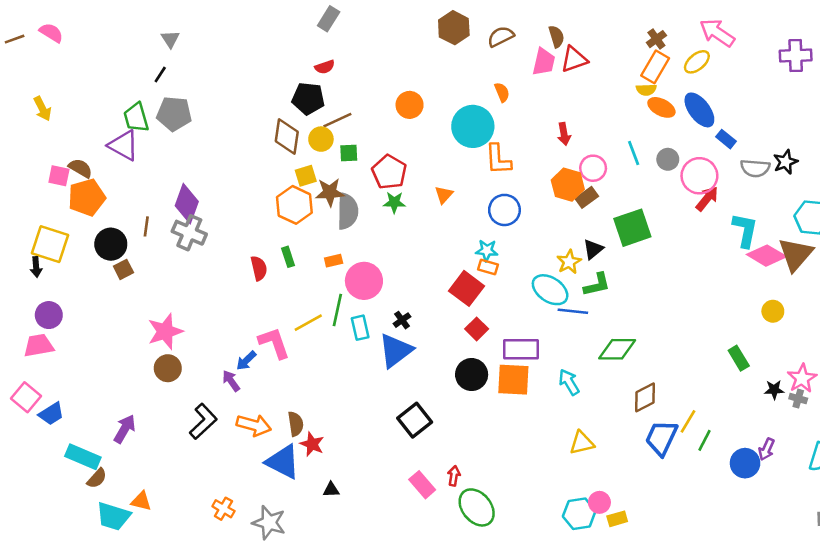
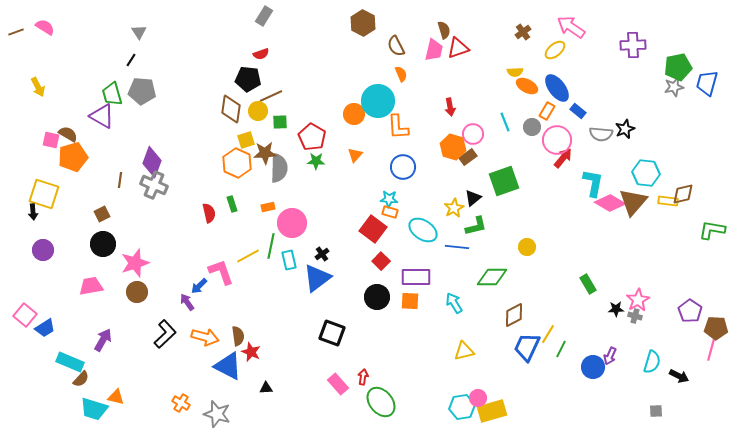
brown semicircle: (501, 37) -> (396, 46), moved, turned -90
orange rectangle: (655, 67) -> (547, 111), moved, size x0.7
orange circle: (410, 105) -> (354, 114), moved
black circle: (111, 244) -> (103, 244), moved
cyan ellipse: (550, 290) -> (423, 230), moved
yellow circle: (773, 311) -> (527, 247), moved
pink trapezoid: (39, 345) -> (91, 286), moved
orange square: (513, 380) -> (410, 301), size x0.7
black square: (415, 420) -> (332, 333), turned -32
yellow rectangle: (617, 519) -> (492, 411), size x1.8

